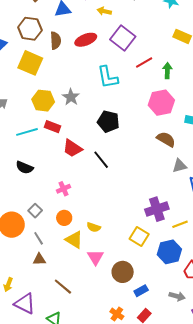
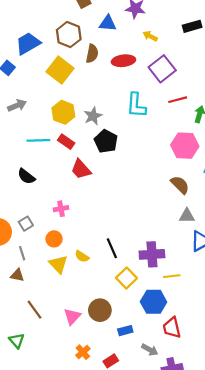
black pentagon: (108, 121) -> (106, 141), moved
black line: (101, 160) -> (112, 248), moved
pink triangle: (95, 257) -> (72, 316), moved
blue rectangle: (141, 291) -> (125, 331), moved

